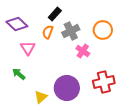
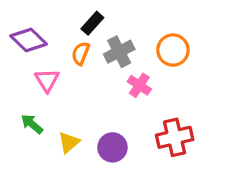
purple circle: (67, 88) -> (112, 147), size x0.7
yellow triangle: (41, 97) -> (69, 142), moved

